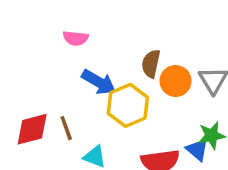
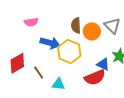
red diamond: (32, 129) -> (17, 63), moved
blue triangle: (197, 150) -> (103, 64), moved

